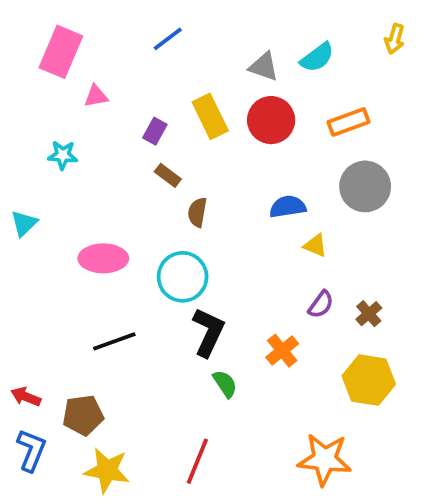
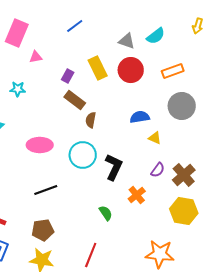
brown rectangle: (168, 175) -> (75, 100), size x1.5
brown cross: (369, 314) -> (184, 175), size x1.6
black L-shape: (208, 332) -> (114, 167), moved
brown pentagon: (83, 415) -> (43, 230), moved

